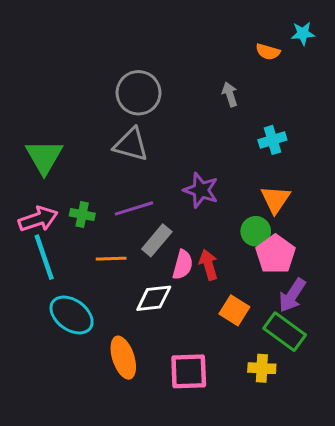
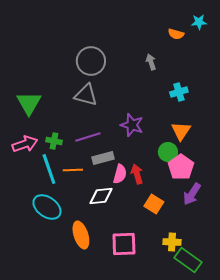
gray rectangle: (157, 240) -> (103, 158), turned 35
cyan line: (44, 257) -> (49, 169), moved
green rectangle: (285, 332) -> (188, 260), moved

